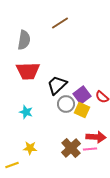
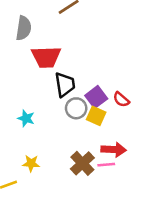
red trapezoid: (28, 71) -> (46, 57), moved
black trapezoid: (57, 85) -> (65, 85), turned 125

